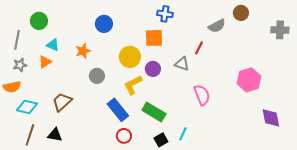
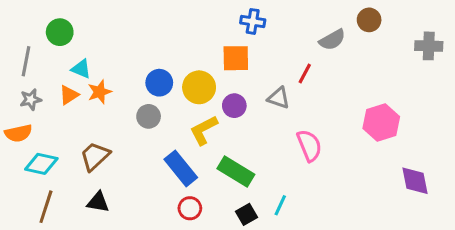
blue circle: (104, 24) -> (159, 83), moved
orange star: (83, 51) -> (100, 92), moved
black triangle: (55, 135) -> (98, 202), moved

